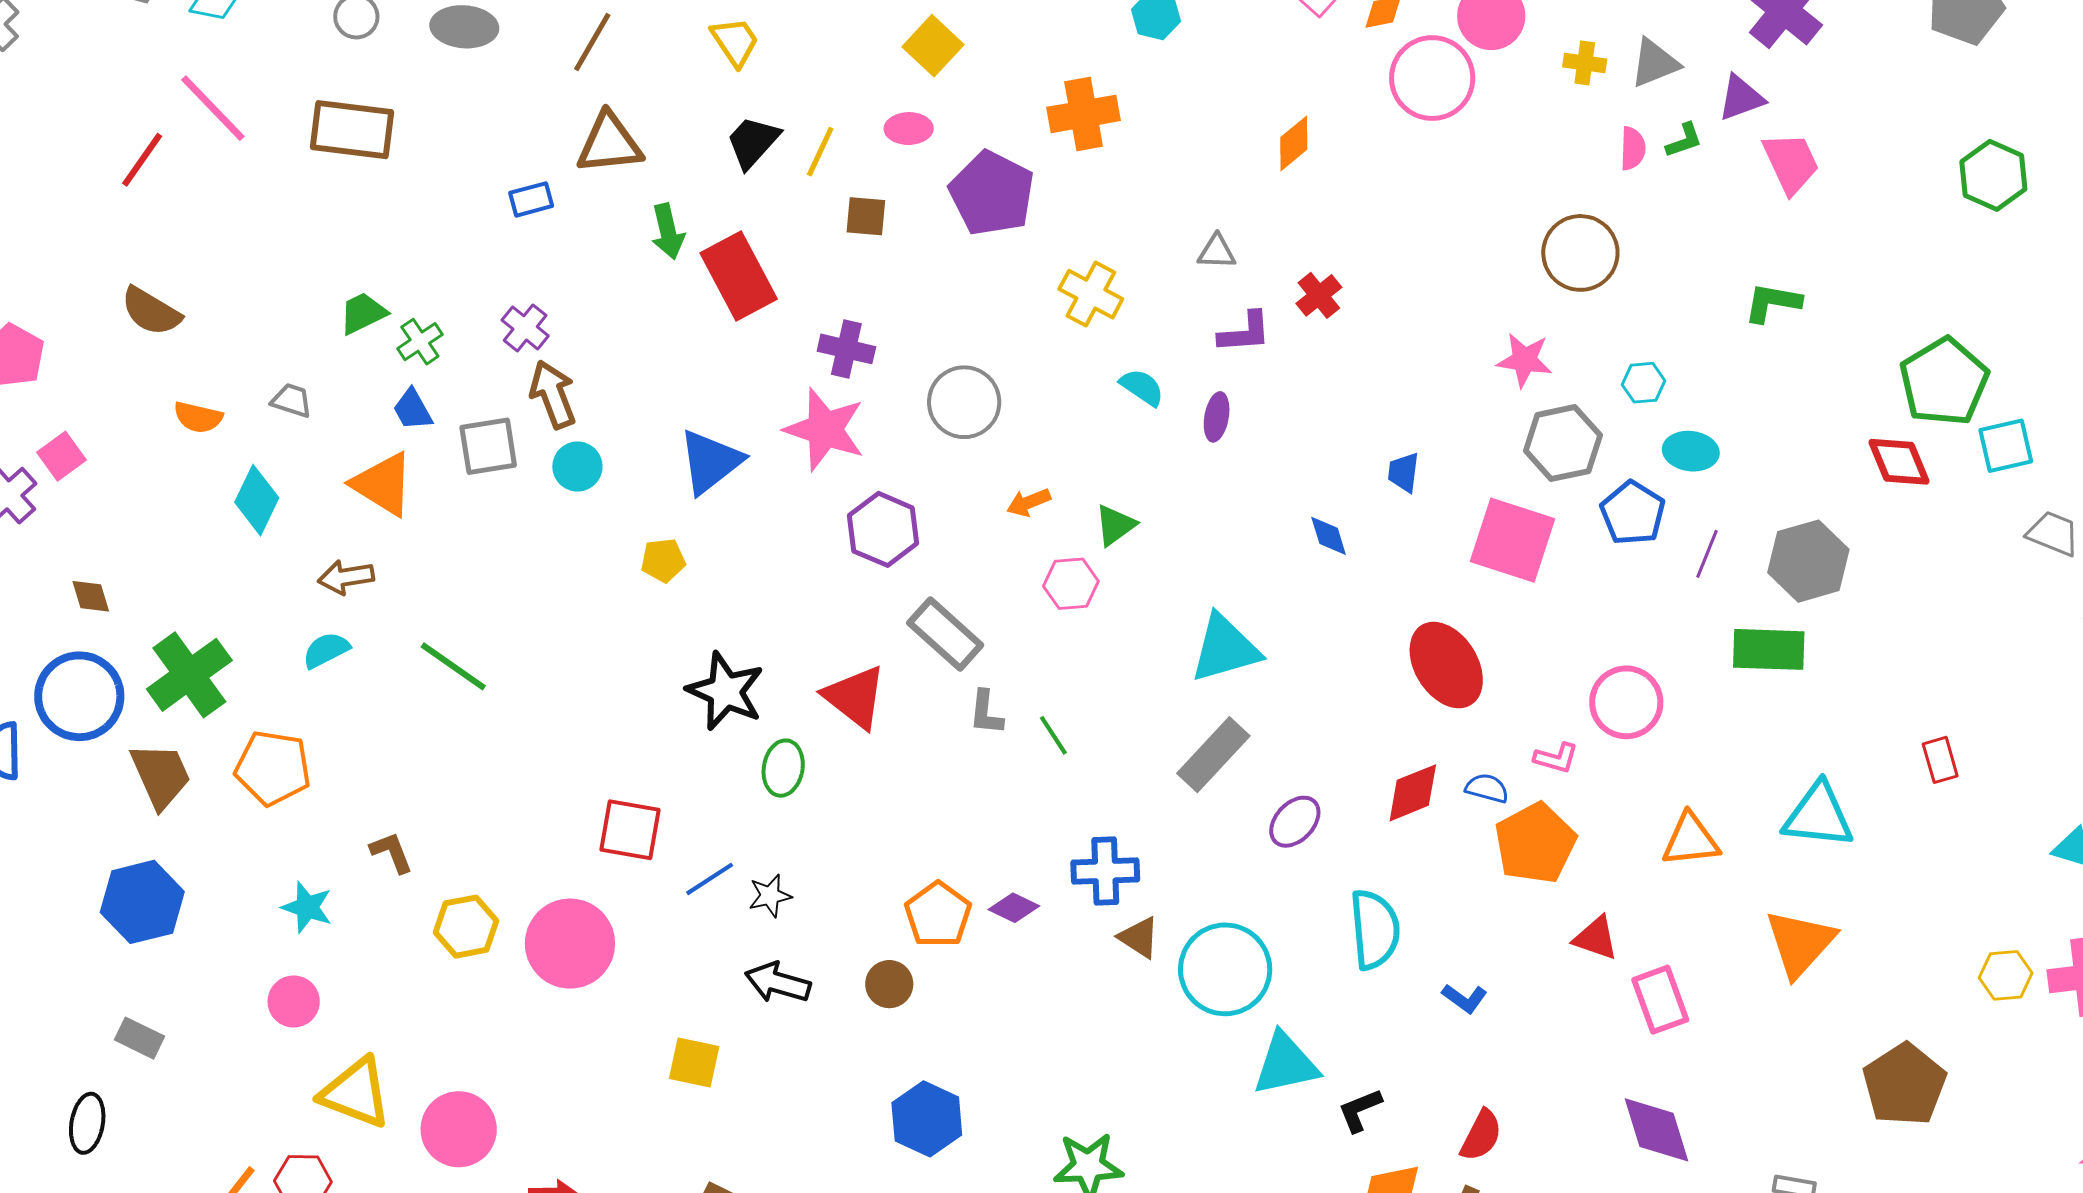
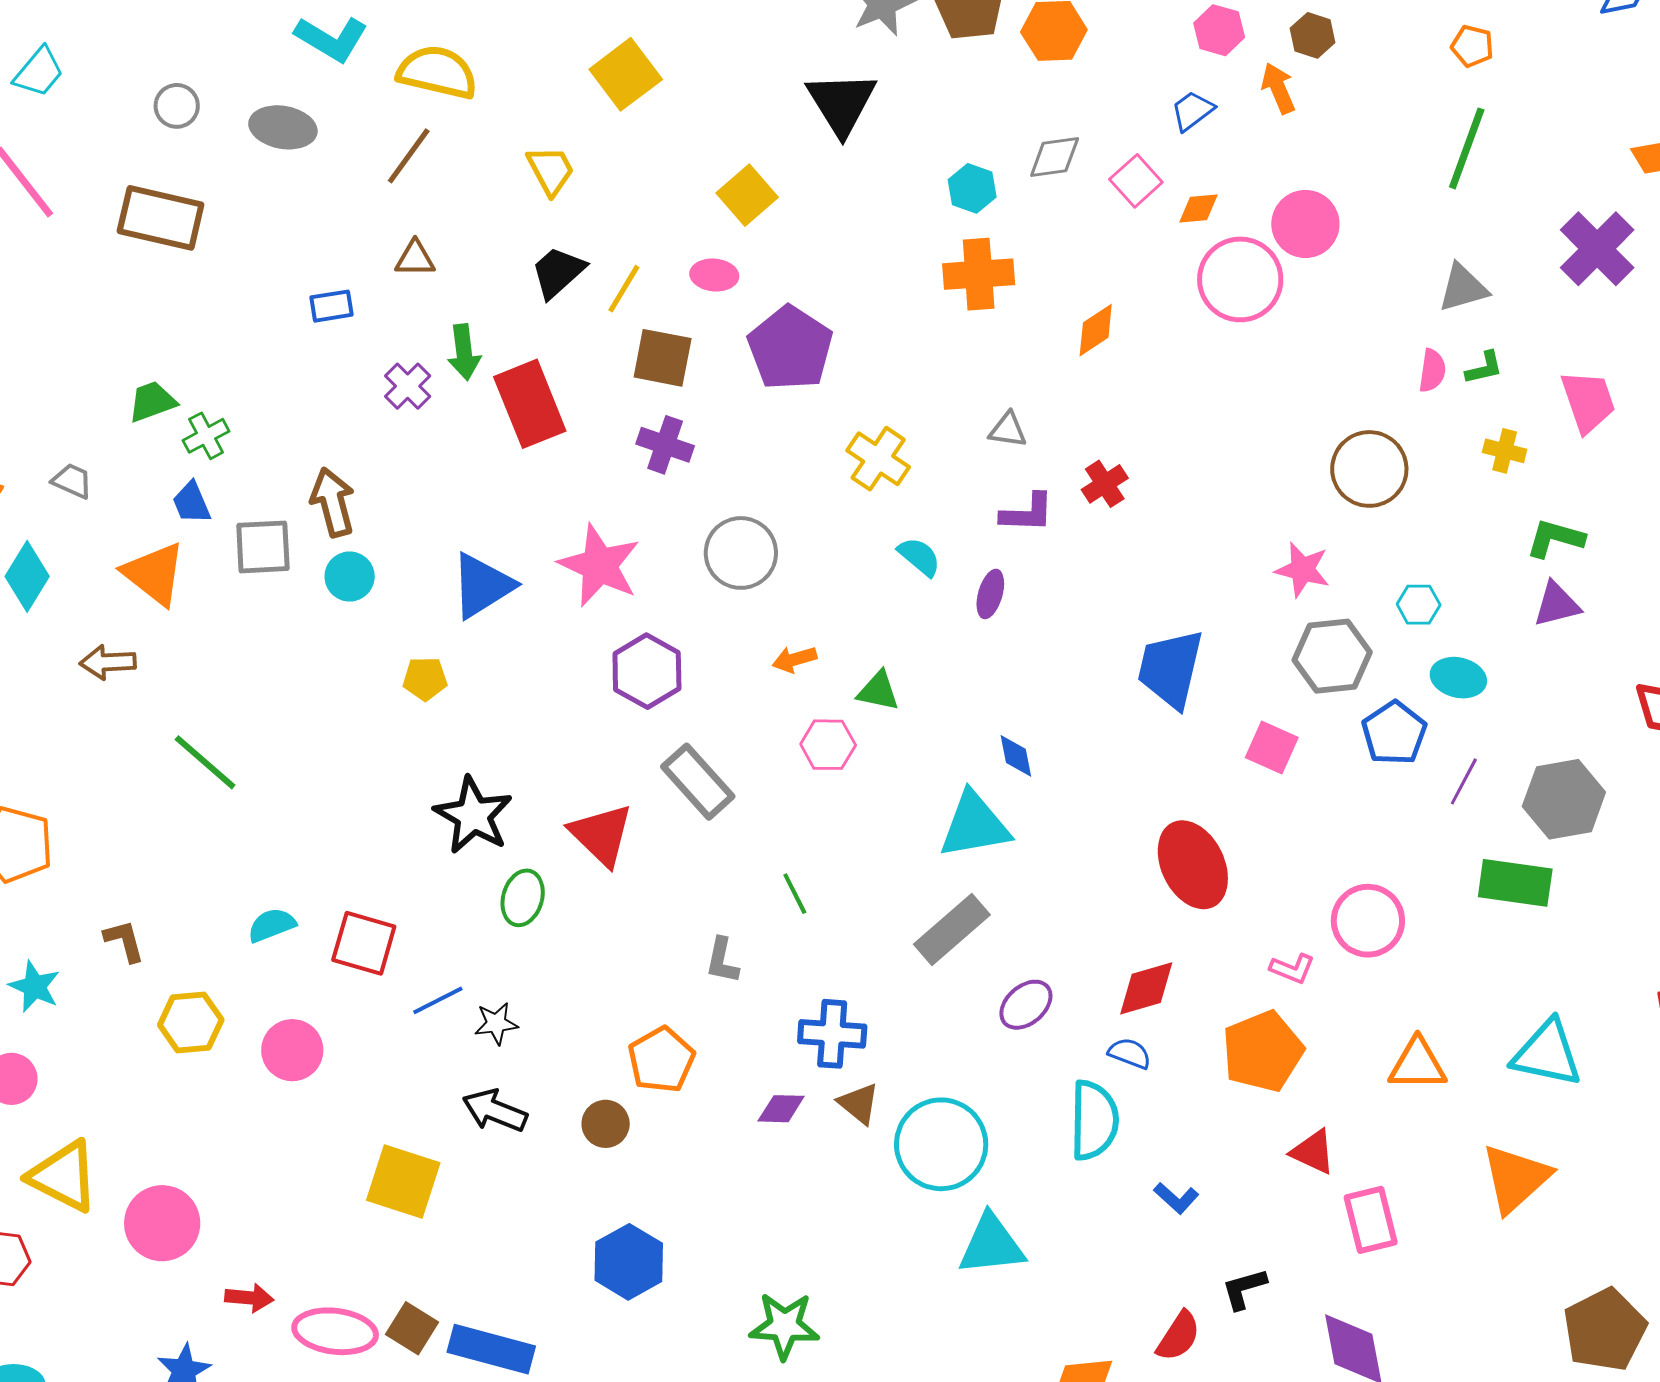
yellow cross: (1585, 63) -> (1505, 451), moved
purple triangle: (1741, 98) -> (1557, 604), moved
orange cross: (1084, 114) -> (979, 274), moved
brown triangle: (609, 144) -> (415, 259), size x0.6
brown square: (866, 216) -> (663, 358), size x1.4
purple cross: (525, 328) -> (408, 386), moved
purple cross: (846, 349) -> (665, 445), moved
blue trapezoid: (1404, 472) -> (1171, 669), size x2.0
green triangle: (1115, 525) -> (878, 691), turned 42
blue diamond: (1329, 536) -> (1016, 756), moved
pink square: (1512, 540) -> (1272, 747), size x0.6
cyan semicircle: (326, 650) -> (272, 925), moved
gray L-shape: (986, 713) -> (722, 961), moved
blue semicircle: (1487, 788) -> (1130, 1053), moved
purple diamond: (1014, 908) -> (781, 1109), moved, turned -30
pink circle: (570, 944) -> (292, 1050), size x0.7
yellow square: (694, 1063) -> (403, 1182), size x1.4
black L-shape: (1360, 1110) -> (1244, 1289), moved

